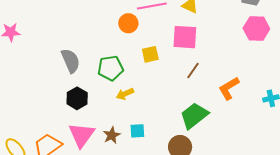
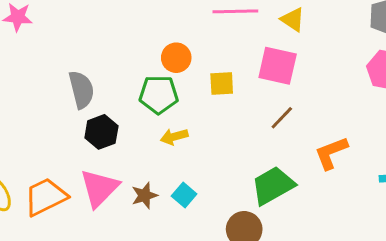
orange circle: (128, 23) -> (176, 58), moved
gray semicircle: (71, 61) -> (81, 90), moved
cyan square: (137, 131) -> (184, 195), turned 35

